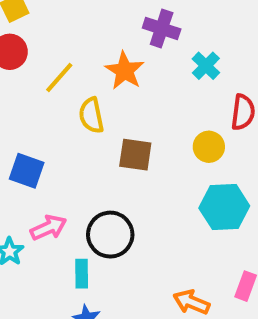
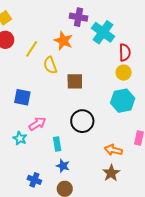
cyan cross: (206, 66) -> (103, 32), size x1.6
yellow circle: (209, 147) -> (124, 73), moved
black circle: (110, 235) -> (82, 121), moved

